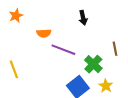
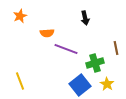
green cross: (93, 64) -> (95, 63), turned 30
yellow line: (14, 69) -> (20, 81), moved

